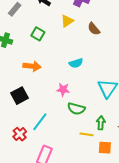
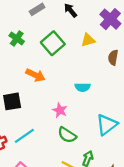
brown semicircle: (94, 29) -> (113, 57), turned 32
green square: (38, 34) -> (53, 43), size x1.5

